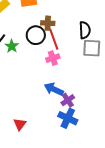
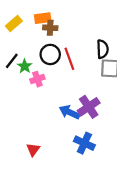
brown cross: (48, 23) -> (50, 28), moved
pink cross: (53, 58) -> (37, 79), moved
purple cross: (68, 100) -> (89, 107), moved, size x1.5

